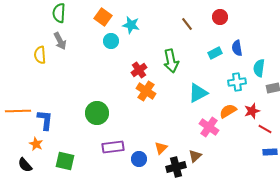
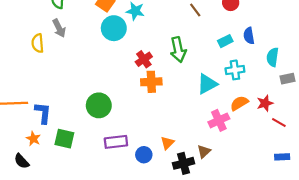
cyan circle: (111, 41) -> (114, 28), size x1.5
cyan cross: (237, 82) -> (235, 70), moved
orange cross: (146, 91) -> (151, 82), turned -36
pink cross: (209, 127) -> (219, 120), turned 30
blue rectangle: (270, 152) -> (282, 157), moved
green square: (65, 161) -> (64, 139), moved

